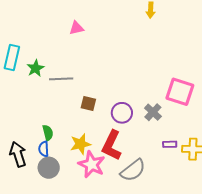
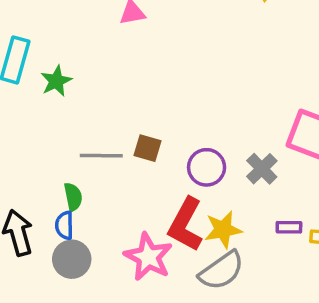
gray line: (61, 79) -> (101, 156), moved
yellow star: (80, 144) -> (223, 230), moved

